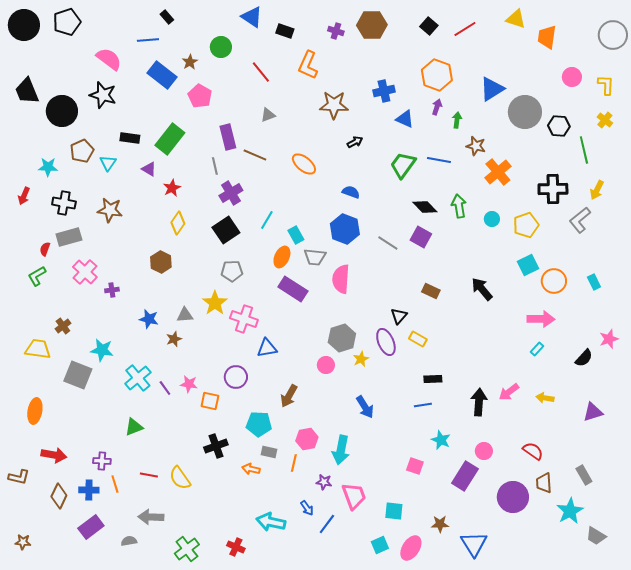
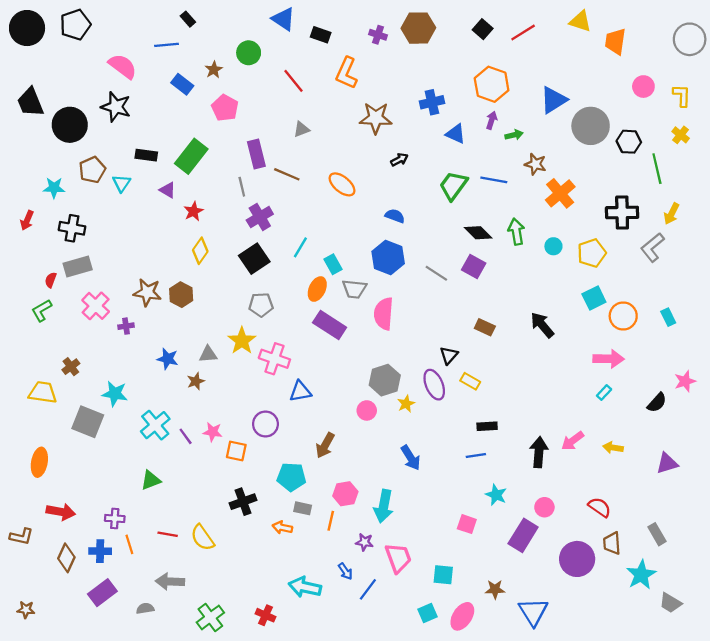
blue rectangle: (162, 75) -> (182, 84), size x0.7
green arrow: (457, 120) -> (514, 135), turned 70
brown star: (110, 210) -> (147, 292), moved

